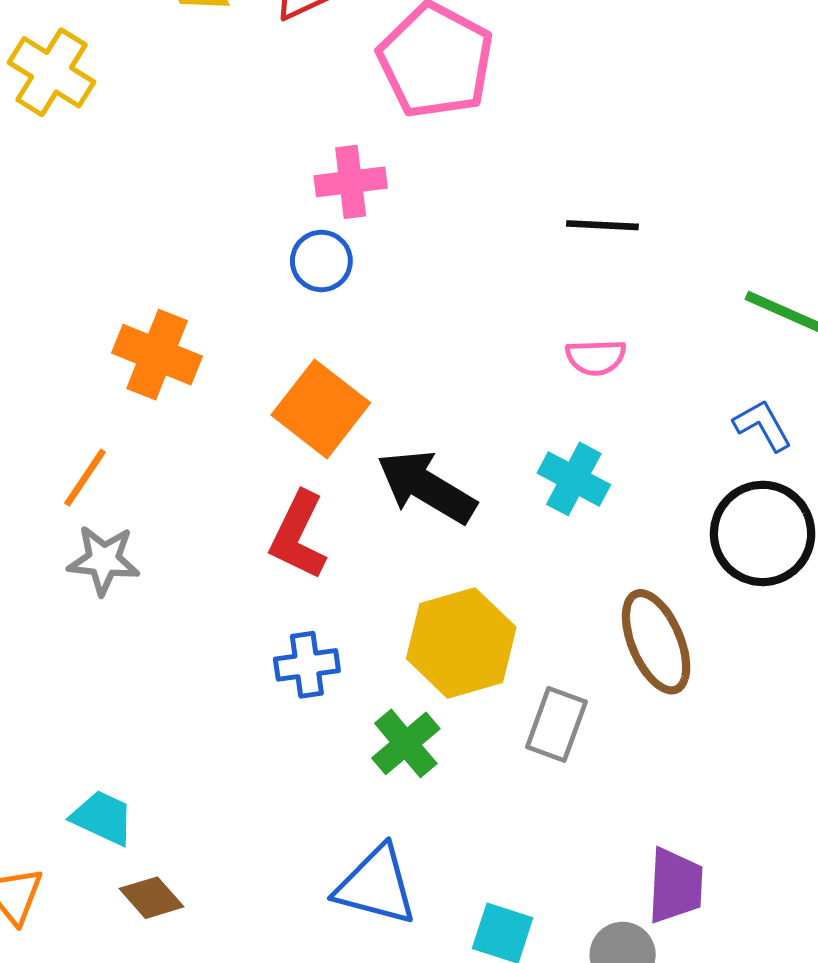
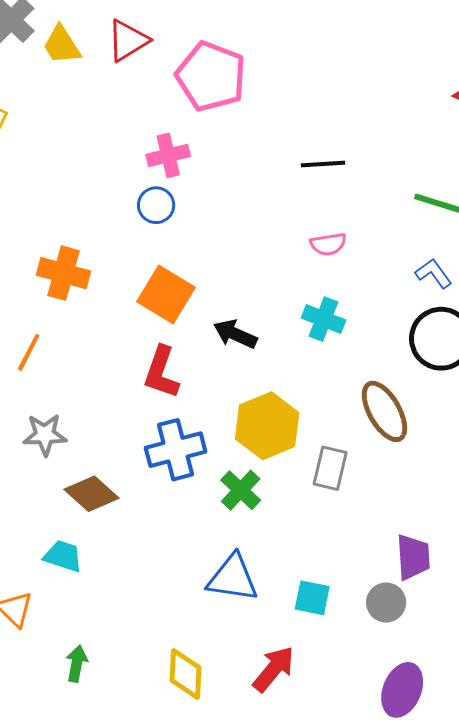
black arrow: (426, 487) -> (235, 334), size x0.7
gray star: (104, 560) -> (45, 435), moved
blue cross: (307, 665) -> (176, 450), size x1.5
brown diamond: (152, 898) -> (91, 494), moved, size x1.4

